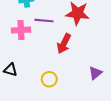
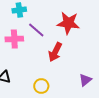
purple line: (44, 21) -> (36, 30), turned 36

